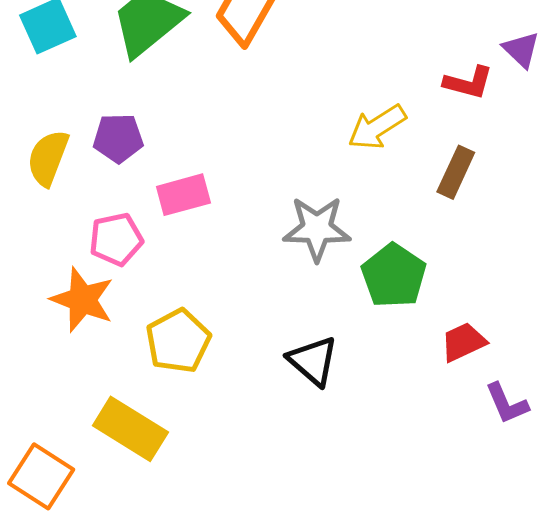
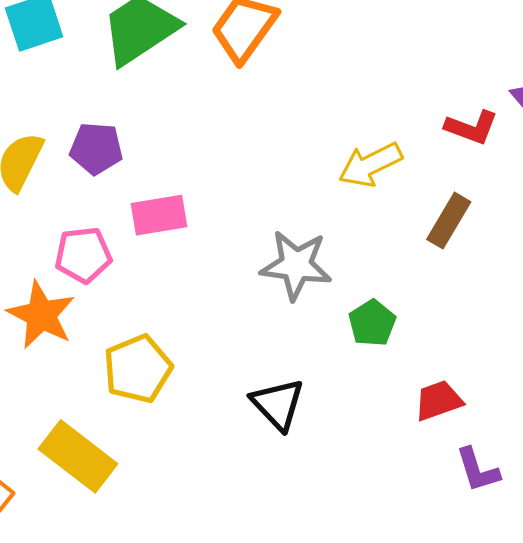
green pentagon: (394, 276) -> (372, 323), size x0.7

